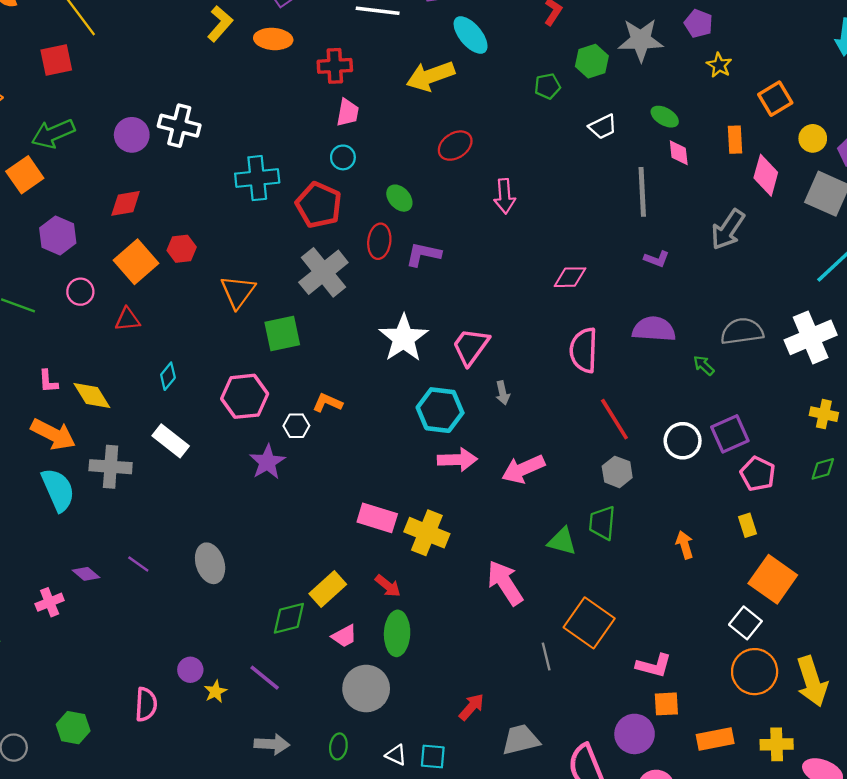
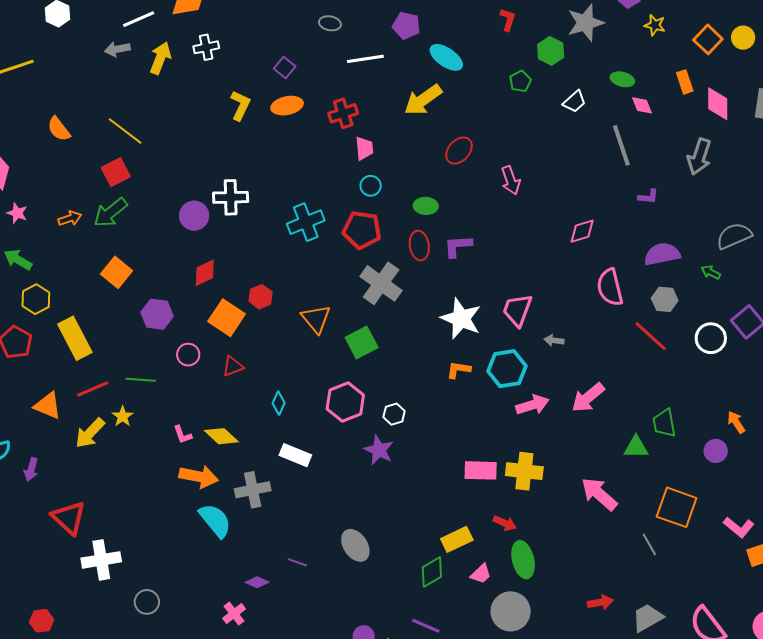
green arrow: (53, 134) -> (110, 213), moved
yellow circle: (813, 138) -> (743, 38), moved
green ellipse: (399, 198) -> (426, 206), turned -30
gray arrow: (503, 393) -> (554, 340), turned 126
orange L-shape: (327, 403) -> (459, 370), moved
gray hexagon: (617, 472) -> (665, 299), moved
yellow rectangle: (328, 589) -> (457, 539), turned 32
pink L-shape: (654, 666) -> (739, 527), turned 40
red arrow: (472, 707) -> (600, 602), turned 55
purple circle: (635, 734) -> (716, 451), moved, size x0.7

